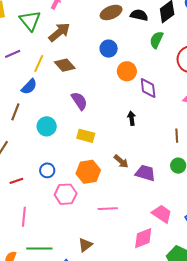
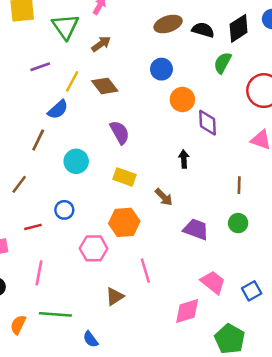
brown arrow: (59, 32) -> (101, 44), size x0.7
brown arrow: (121, 161) -> (164, 197), moved
blue circle: (47, 170) -> (64, 210), moved
pink line: (108, 209) -> (145, 271), turned 72
brown triangle: (85, 245) -> (115, 296), moved

